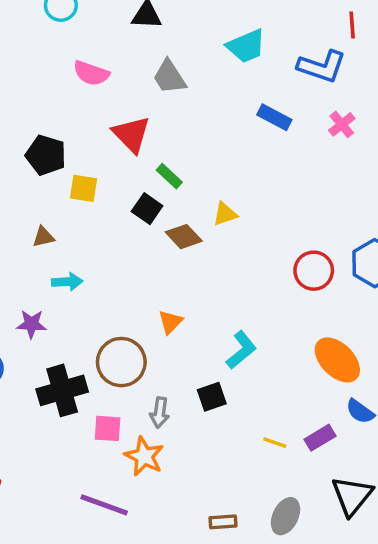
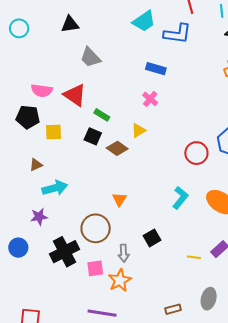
cyan trapezoid: (246, 46) -> (144, 21), moved
pink semicircle: (91, 73) -> (42, 90), moved
pink cross: (342, 124) -> (150, 99), moved
cyan arrow: (67, 282) -> (55, 188), size x1.4
cyan L-shape: (241, 350) -> (180, 198), moved
orange star: (144, 456) -> (120, 280), turned 30

